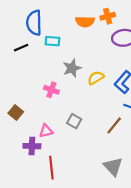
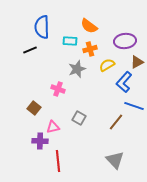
orange cross: (108, 16) -> (90, 49), moved
orange semicircle: (85, 22) -> (89, 26), turned 36
cyan rectangle: (52, 41) -> (70, 41), moved
yellow semicircle: (96, 78) -> (107, 65), moved
brown square: (16, 112) -> (34, 108), moved

